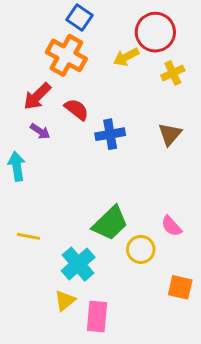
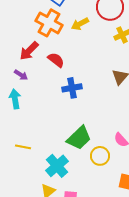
yellow arrow: (126, 57) -> (80, 24), moved
purple arrow: (40, 131) -> (21, 75), moved
blue cross: (110, 134) -> (72, 88), moved

